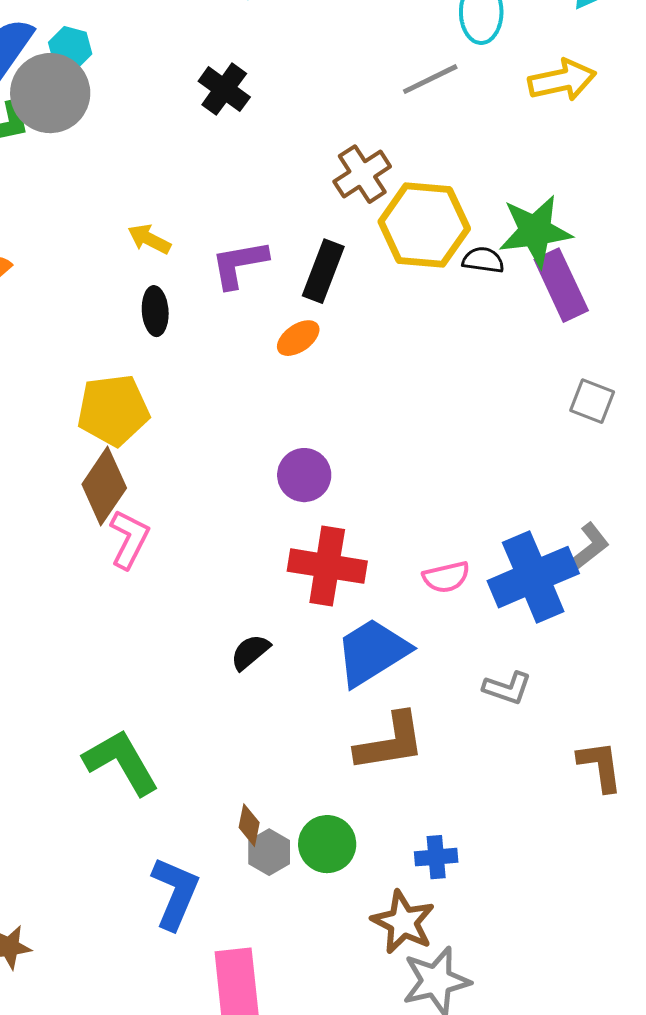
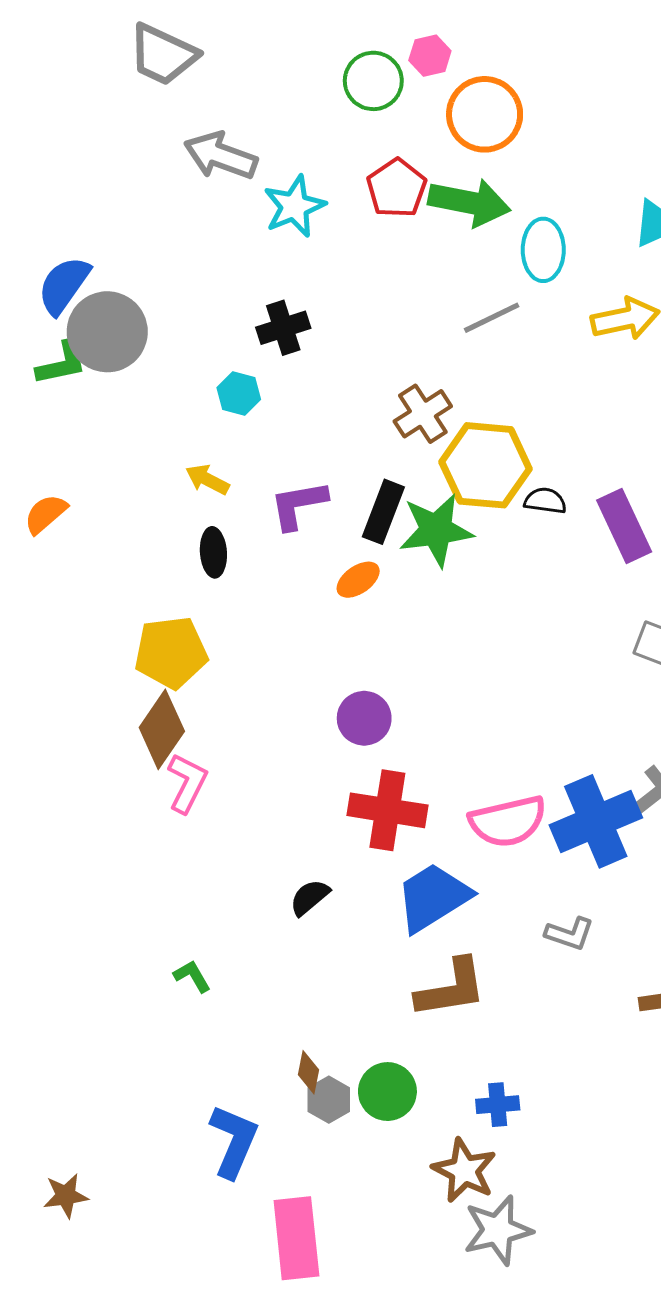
cyan hexagon: (70, 48) -> (239, 394), moved
black cross: (224, 89) -> (283, 328), turned 36
green star: (535, 231) -> (436, 530), moved
pink semicircle: (446, 577) -> (508, 821), size x1.6
green L-shape: (121, 762) -> (192, 976), moved, size x0.5

